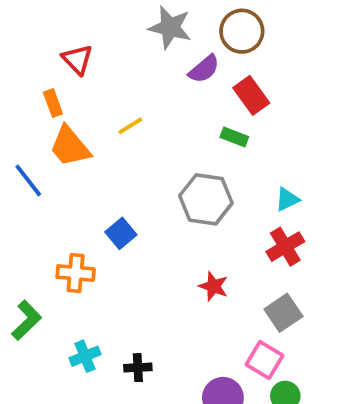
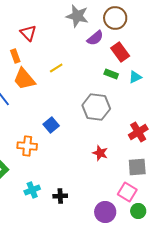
cyan triangle: (287, 199) -> (135, 77), moved
gray square: (283, 313) -> (137, 167), turned 30

